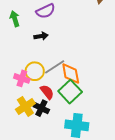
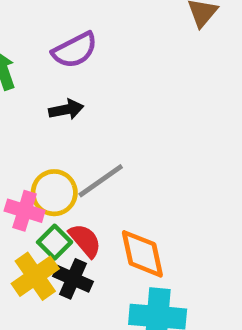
orange diamond: (71, 74) -> (142, 254), moved
green square: (70, 92) -> (55, 242), moved, size x0.6

